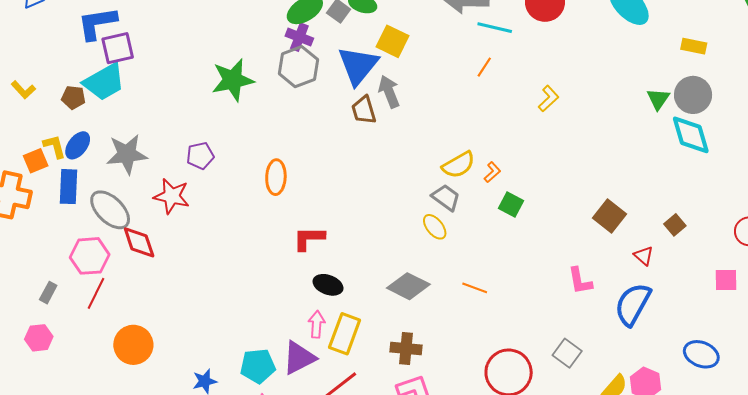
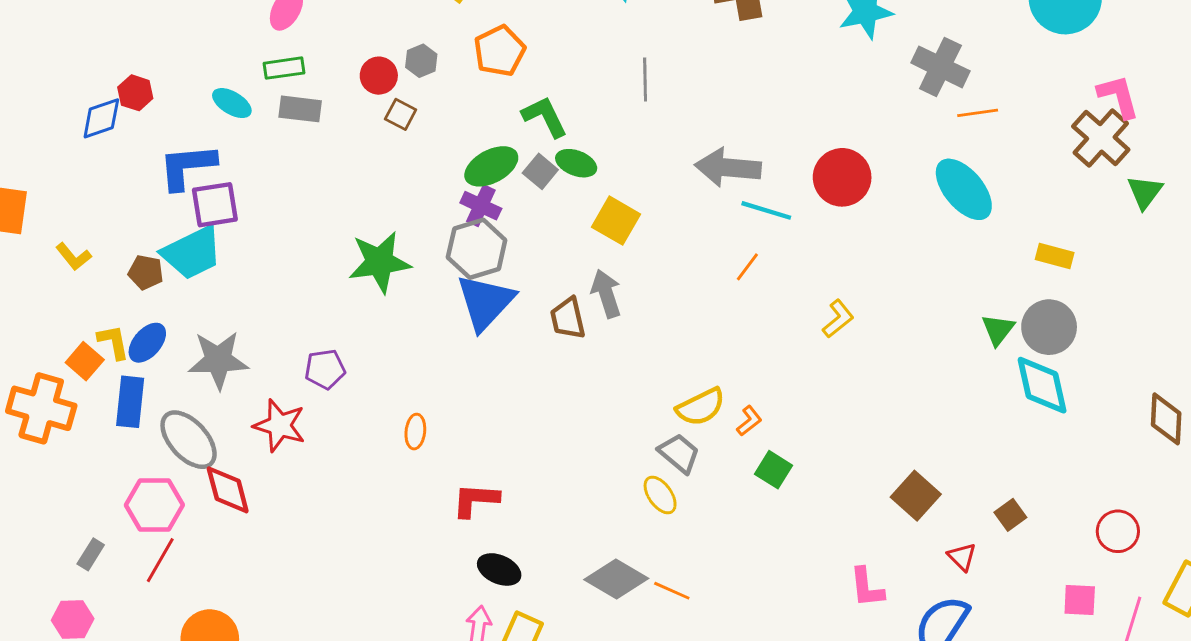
blue triangle: (358, 65) -> (485, 302), moved
orange square: (36, 161) -> (85, 361), turned -30
orange ellipse: (276, 177) -> (415, 432), moved, size x0.7
orange line: (475, 288) -> (672, 591), moved

